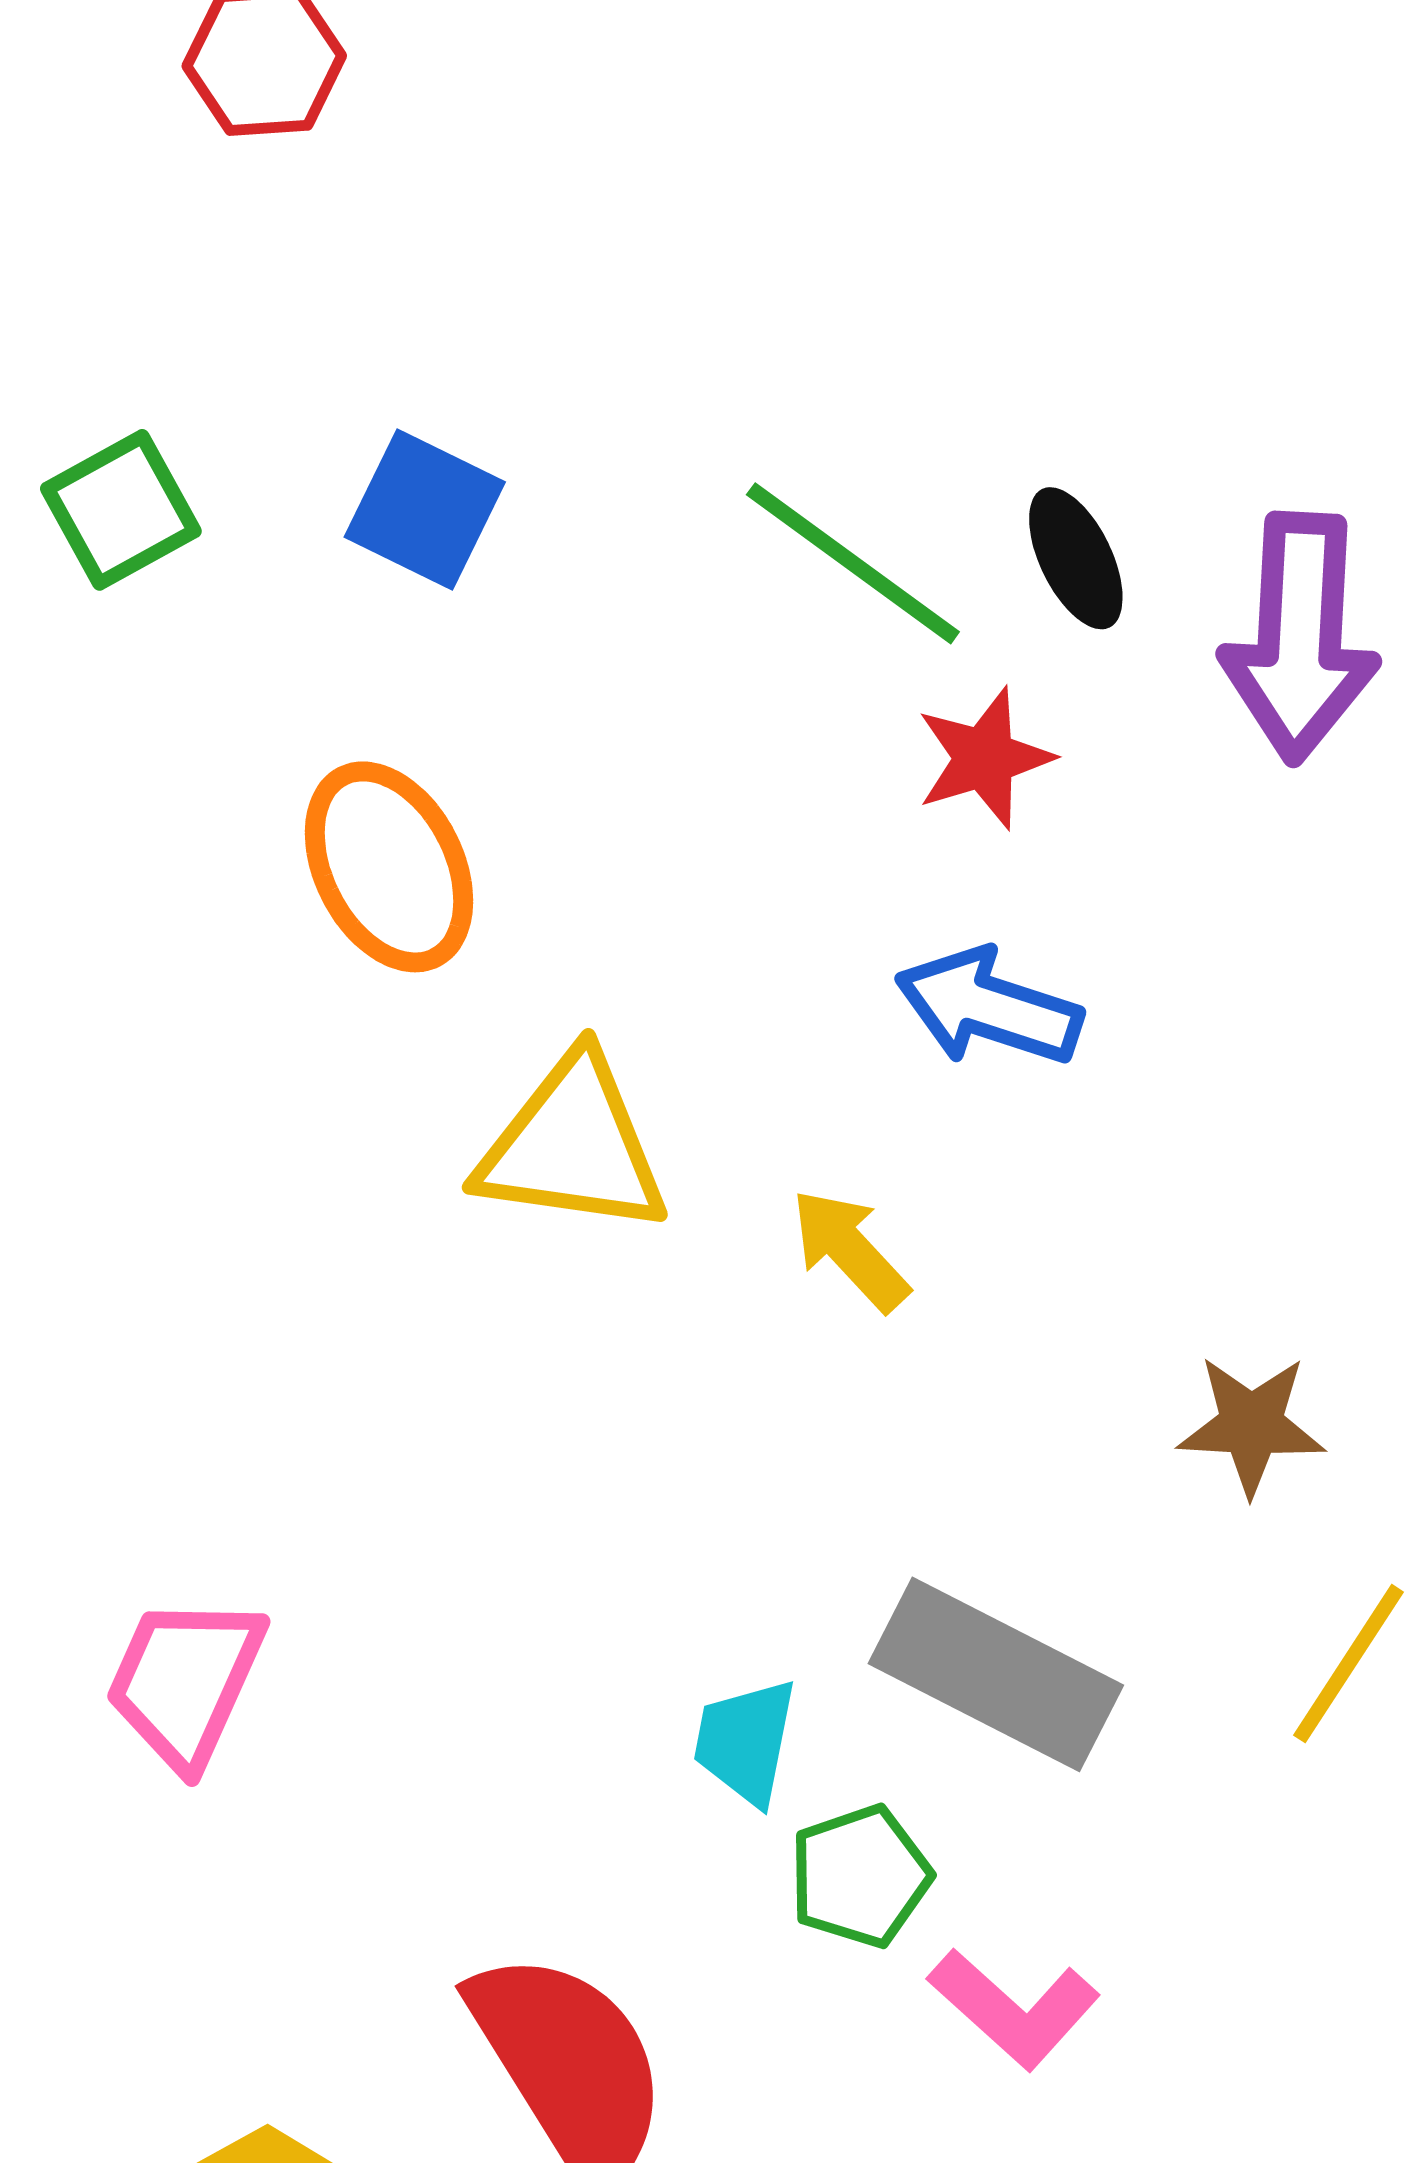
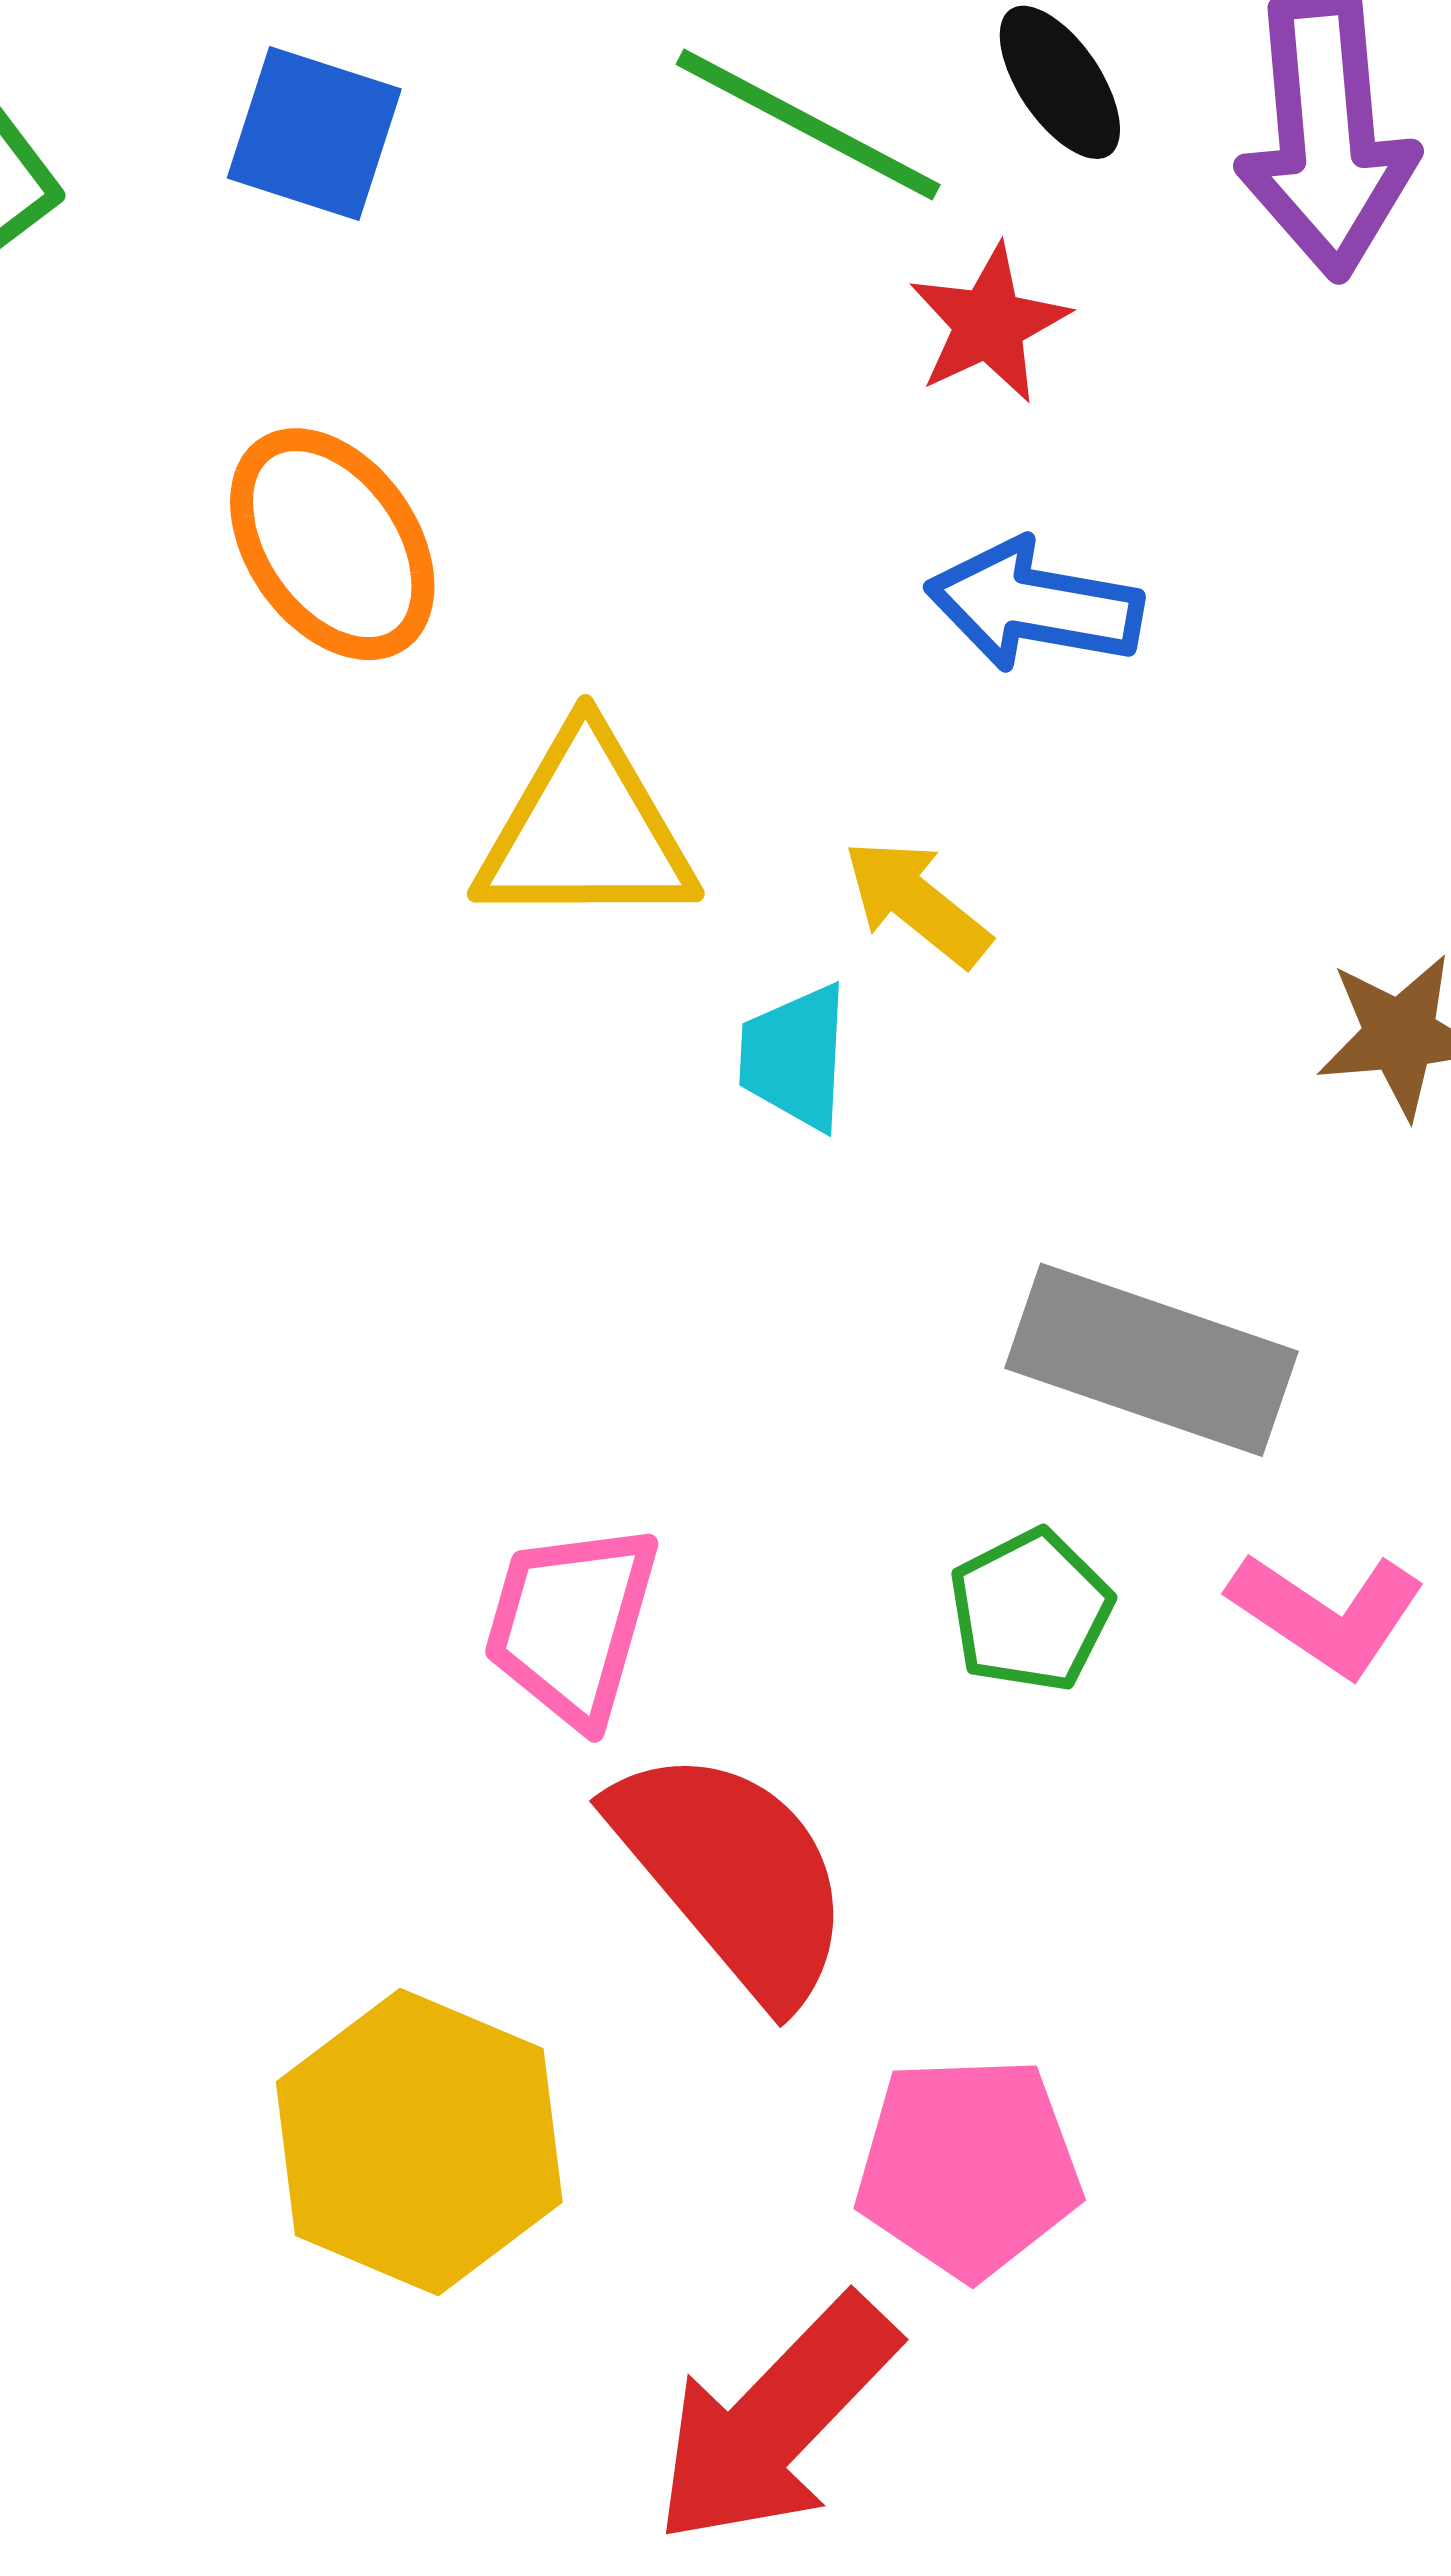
pink trapezoid: (185, 1681) -> (571, 1624), moved
cyan trapezoid: (745, 1742) -> (795, 1057), moved
pink L-shape: (1014, 2009) -> (1327, 1613), moved

